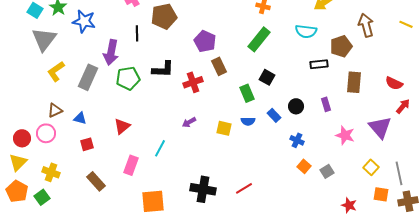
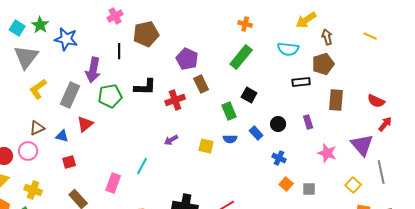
yellow line: (406, 24) -> (370, 36), moved
brown arrow: (366, 25) -> (327, 37), moved, size x0.7
red triangle: (122, 126) -> (85, 124), moved
gray square: (327, 171) -> (309, 189), turned 32
gray line: (399, 173) -> (381, 172), moved

